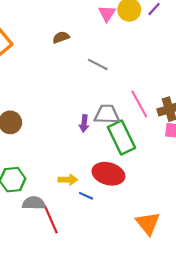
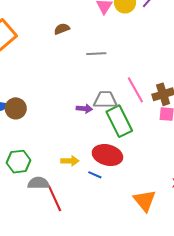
gray line: (98, 64) -> (96, 54), turned -30
purple arrow: (84, 123) -> (84, 109), turned -91
blue line: (86, 196) -> (95, 175), moved

